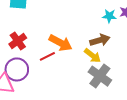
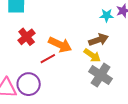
red cross: (18, 41) -> (27, 37), moved
purple circle: (17, 69) -> (29, 84), moved

